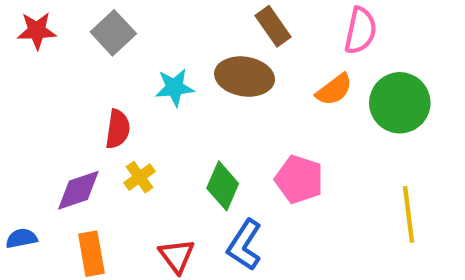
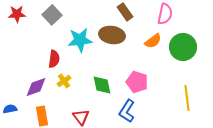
cyan star: (175, 87) -> (80, 40), size x1.4
green diamond: (223, 186) -> (102, 85), turned -35
blue L-shape: (245, 245) -> (127, 111), moved

